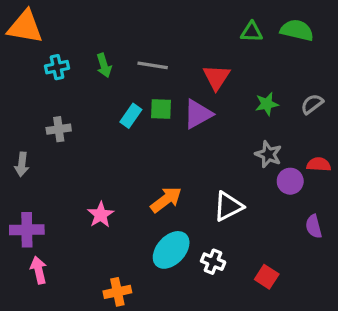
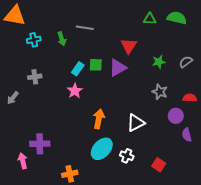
gray line: (153, 65) -> (85, 28), moved
gray arrow: (22, 164) -> (13, 98), turned 32
purple circle: (290, 181) -> (176, 116), moved
orange arrow: (166, 200) -> (99, 119), turned -42
pink star: (101, 215) -> (75, 91), moved
purple cross: (27, 230) -> (40, 144), moved

